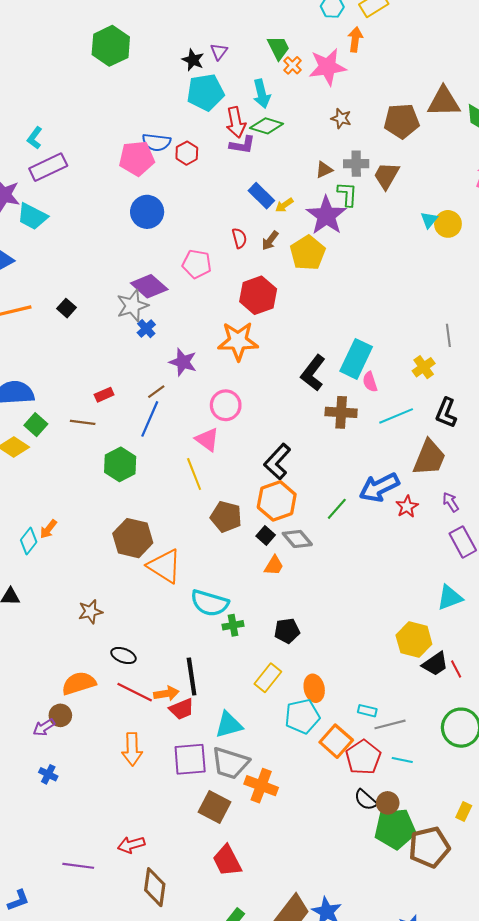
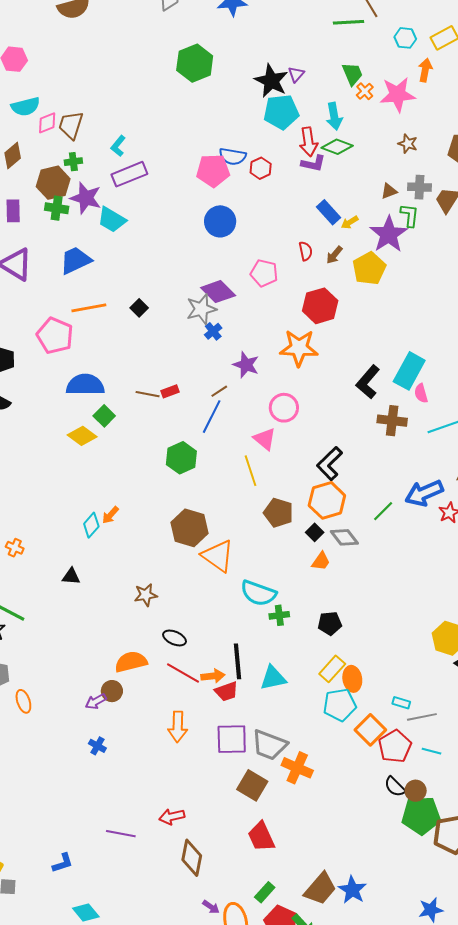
black star: (193, 60) -> (271, 81), size x1.6
brown line: (83, 422) -> (148, 394), moved
yellow rectangle: (268, 678) -> (332, 669), moved
cyan triangle: (229, 725) -> (273, 678), moved

